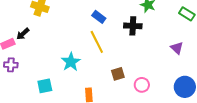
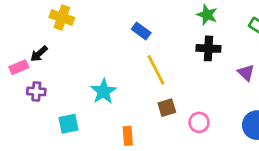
black cross: (133, 26) -> (208, 48), moved
yellow line: (97, 42) -> (156, 70), moved
purple cross: (11, 65) -> (36, 91), moved

